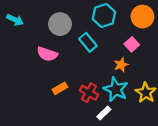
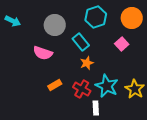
orange star: (121, 65) -> (87, 63), moved
white rectangle: (104, 113) -> (96, 108), turned -48

